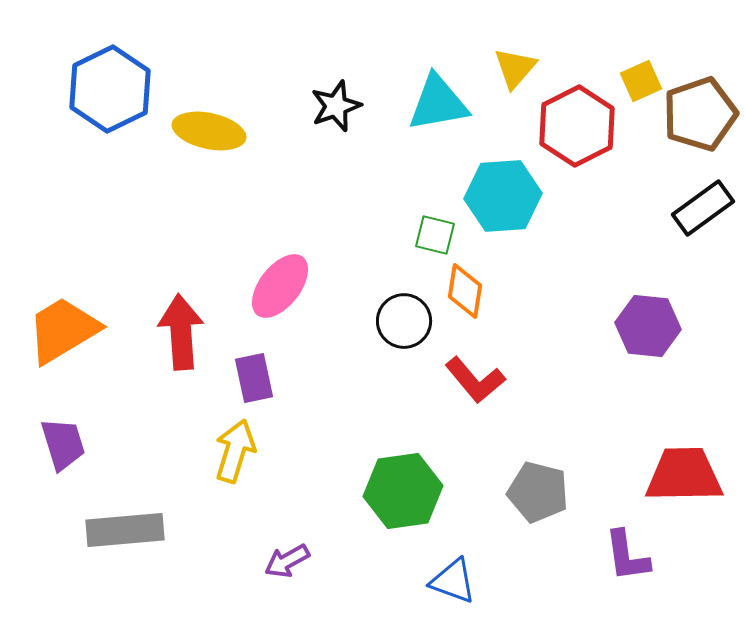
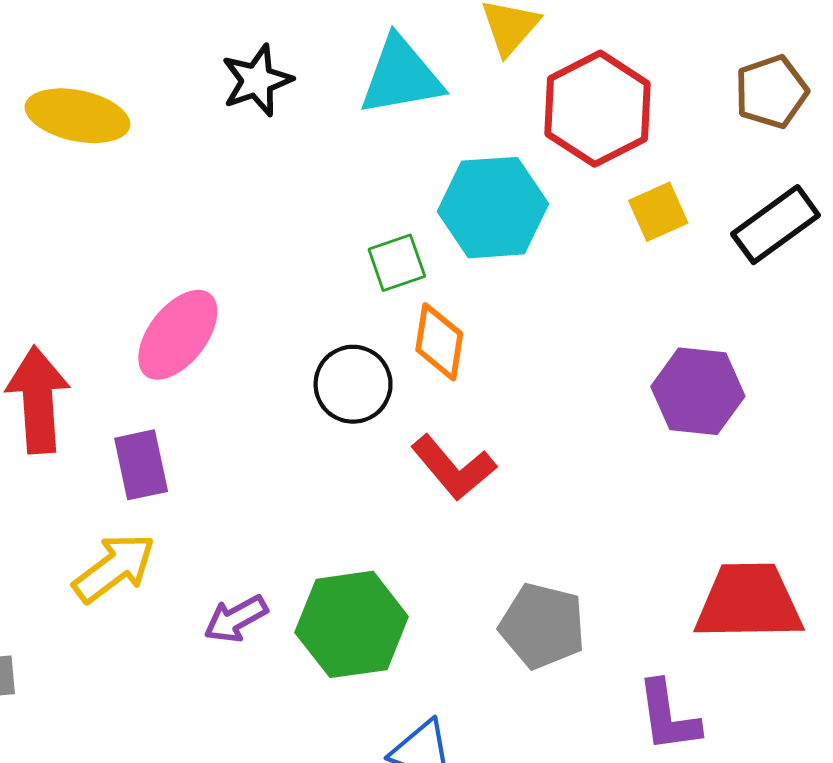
yellow square: (641, 81) -> (658, 212), moved
brown pentagon: (700, 114) -> (771, 92), size x0.7
green square: (435, 235) -> (397, 263), turned -33
yellow arrow: (235, 451) -> (114, 568), turned 36
purple arrow: (287, 561) -> (236, 619), moved

